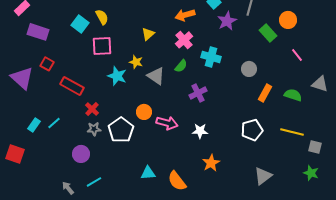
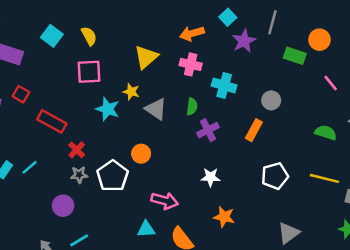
cyan square: (80, 24) -> (52, 36), moved
green rectangle: (268, 33) -> (295, 56), turned -30
yellow triangle: (148, 34) -> (146, 57), size x1.5
pink cross: (184, 40) -> (191, 64), turned -36
green semicircle: (181, 66) -> (192, 107), moved, turned -32
orange rectangle: (265, 93) -> (254, 130), moved
pink arrow: (167, 123) -> (165, 201), moved
orange star: (211, 163) -> (224, 217), turned -30

